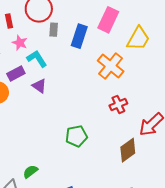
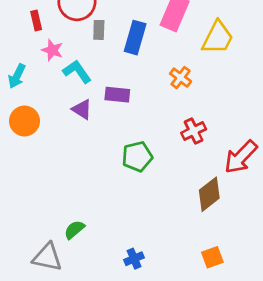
orange cross: (111, 66) -> (181, 78), size x0.6
purple rectangle: (16, 74) -> (117, 95), moved, turned 36
green pentagon: (76, 136) -> (137, 157), moved

